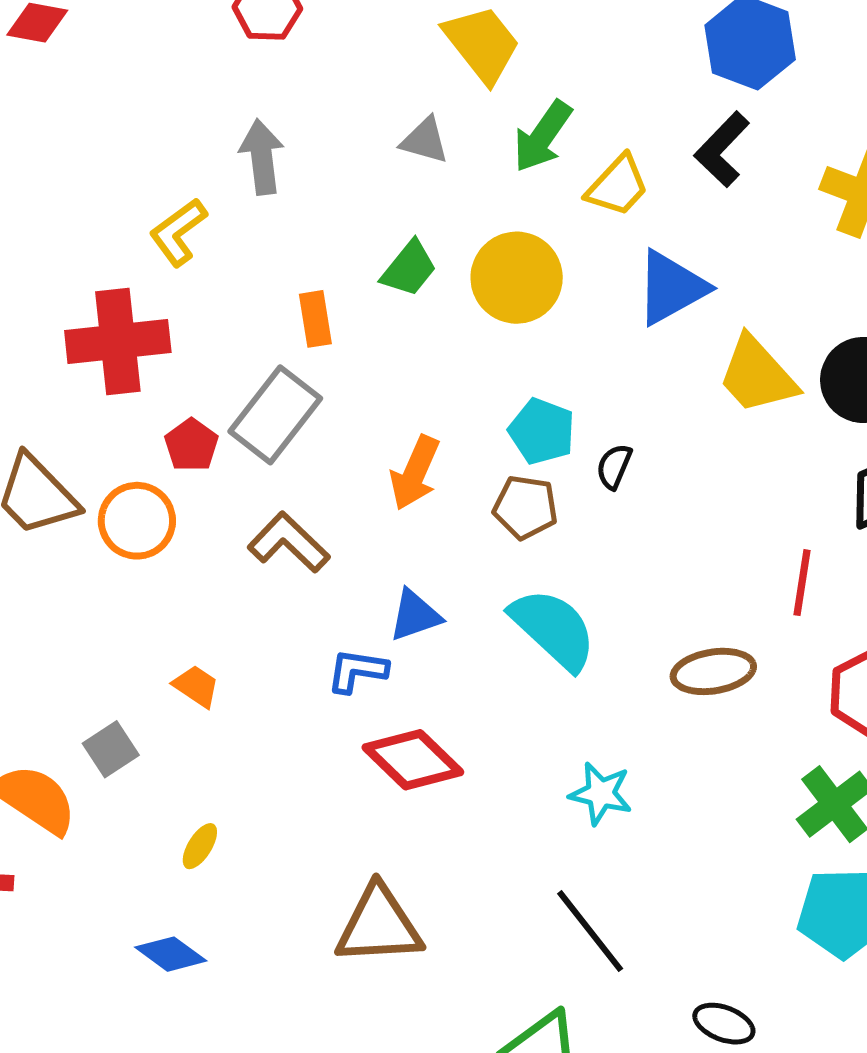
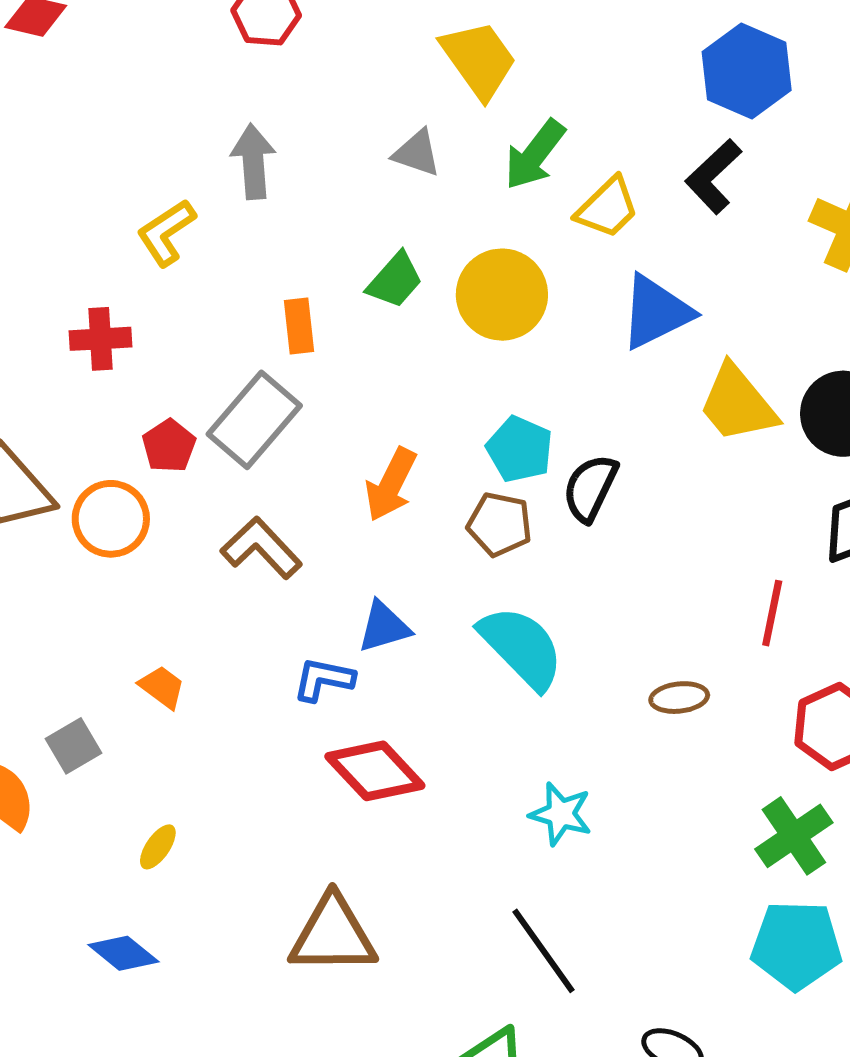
red cross: (118, 341) -> (101, 339), size x0.6
black semicircle: (614, 466) -> (590, 488), size x1.5
brown ellipse: (713, 671) -> (679, 698), size x0.7

